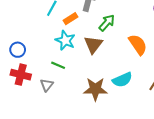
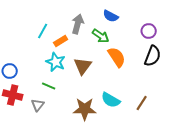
green arrow: (107, 23) -> (101, 36), moved, turned 84
orange semicircle: (138, 45) -> (117, 57), moved
cyan semicircle: (122, 80) -> (111, 100), turned 54

